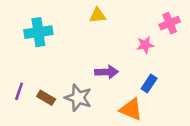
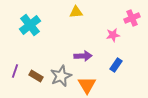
cyan cross: (38, 32) -> (30, 25), turned -30
gray star: (78, 98) -> (61, 76), turned 30
orange triangle: (131, 109) -> (87, 85), moved, turned 36

